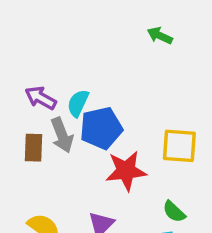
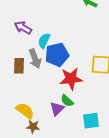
purple arrow: (41, 98) -> (23, 28), moved
green semicircle: (174, 212) -> (67, 101), moved

